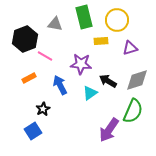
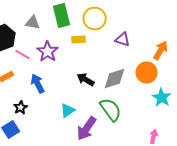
purple triangle: (130, 48) -> (123, 40), moved, turned 35
purple star: (81, 64) -> (48, 52), moved, turned 30
cyan triangle: (90, 93) -> (68, 110), moved
green semicircle: (133, 111) -> (111, 110), turned -60

